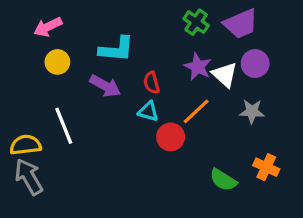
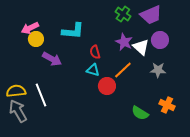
pink arrow: (48, 27) -> (30, 28), moved
purple arrow: (105, 86) -> (52, 59), moved
white line: (64, 126) -> (41, 95), moved

